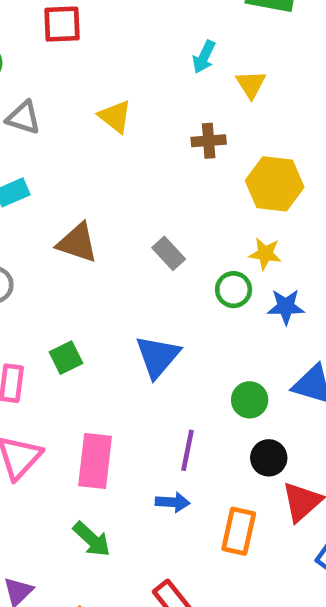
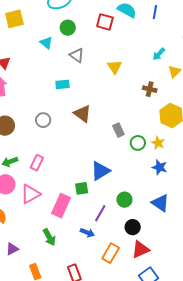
green circle: (234, 290) -> (138, 143), moved
green square: (66, 358) -> (82, 188), moved
green circle: (250, 400) -> (124, 200), moved

